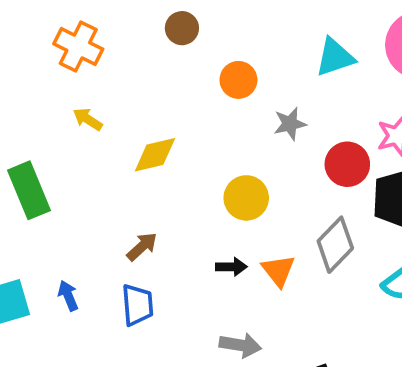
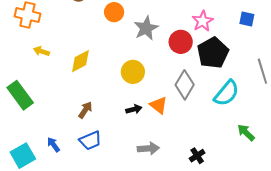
gray star: (290, 124) -> (146, 28), size x1.4
blue trapezoid: (137, 305) -> (90, 141), turned 85

